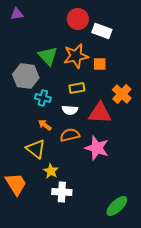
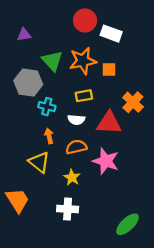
purple triangle: (17, 14) -> (24, 35), moved
orange arrow: (45, 125) -> (49, 136), turned 40
yellow star: (51, 171) -> (72, 177), moved

